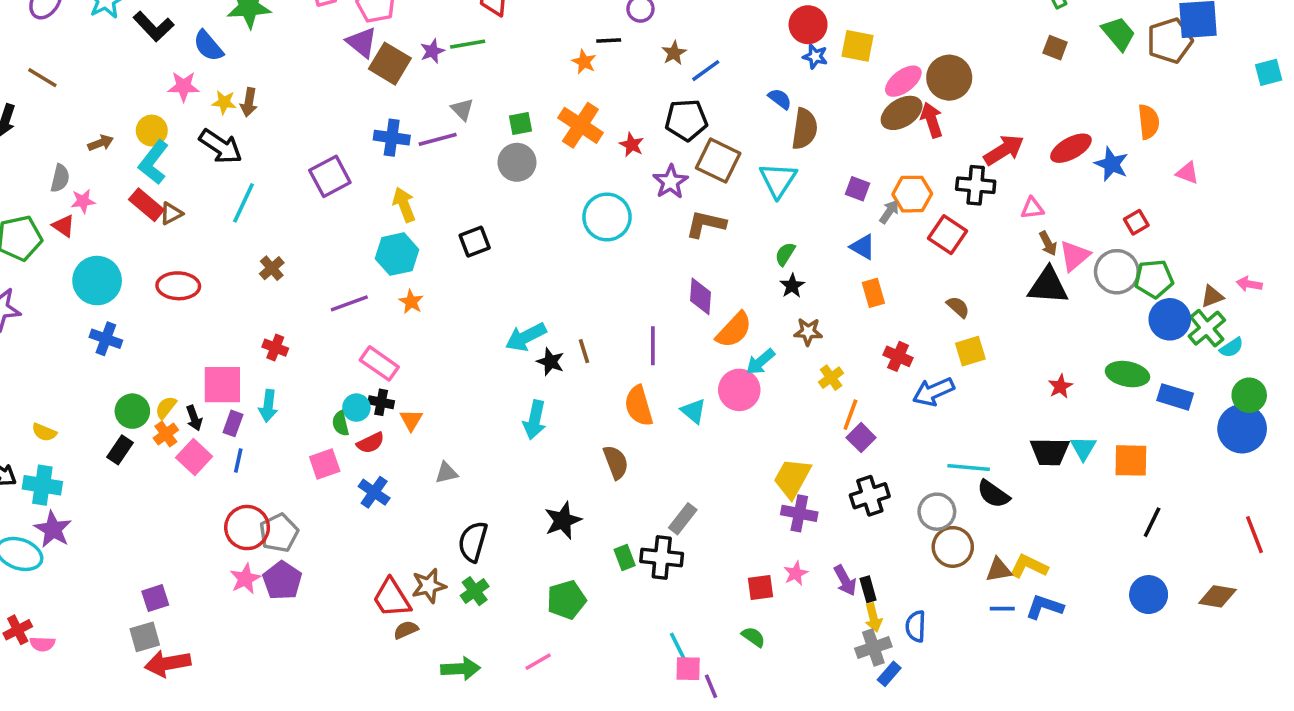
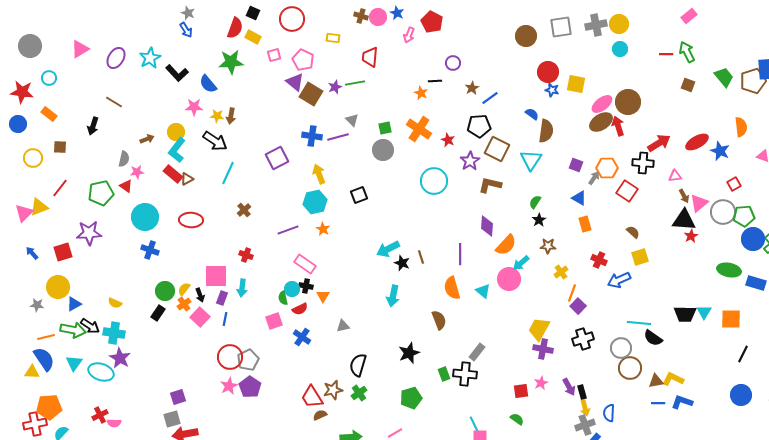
red star: (1060, 386) -> (691, 236), moved

